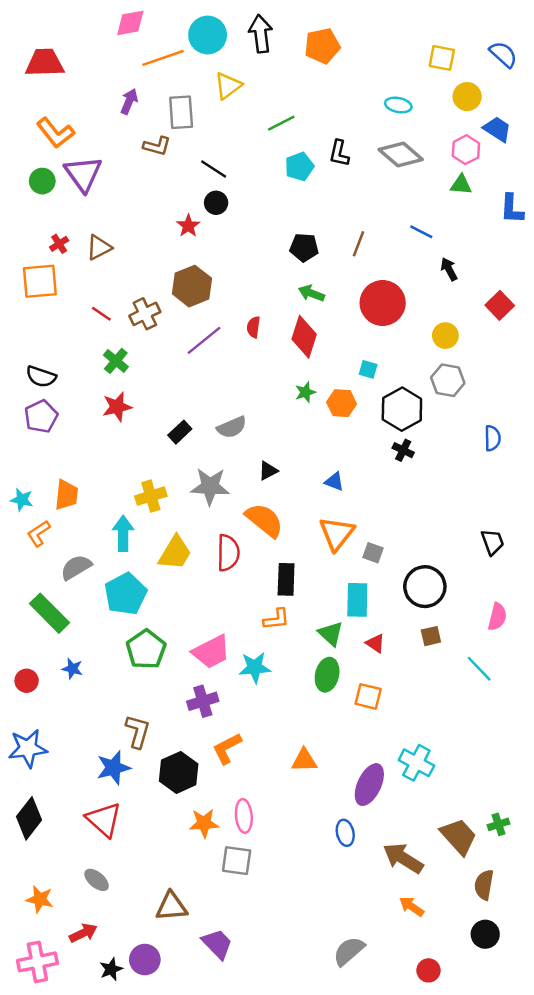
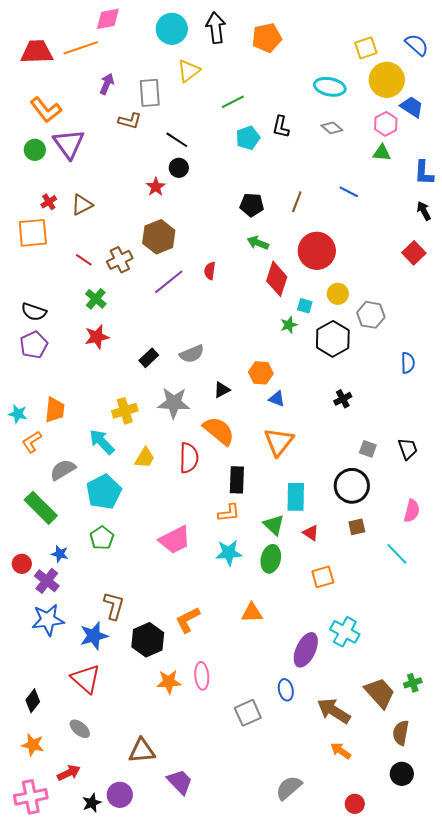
orange line: (163, 58) -> (81, 48), moved
yellow square: (442, 58) -> (366, 48), turned -30
yellow circle: (467, 97) -> (387, 80), size x1.5
cyan ellipse: (398, 105) -> (330, 87), size x1.4
gray diamond: (401, 154) -> (332, 128), size x0.6
black arrow: (449, 269) -> (424, 211), moved
yellow circle: (445, 336) -> (338, 294), moved
red diamond: (304, 337) -> (277, 279), moved
green star: (305, 392) -> (289, 325), moved
orange hexagon: (342, 403) -> (261, 373), moved
black cross: (403, 450) -> (343, 399), moved, turned 36
cyan arrow: (123, 533) -> (102, 442), turned -44
yellow trapezoid: (175, 553) -> (145, 458), size x0.7
gray square: (373, 553) -> (368, 449), moved
green pentagon: (146, 649) -> (102, 538), moved, size x0.7
cyan star: (255, 667) -> (229, 553), moved
orange square: (368, 696) -> (323, 577), moved, turned -30
purple cross: (203, 701) -> (47, 581), moved, turned -35
blue star: (28, 748) -> (48, 620), moved
orange triangle: (304, 760) -> (252, 613), moved
black diamond: (29, 818) -> (33, 701), moved, size x0.7
gray square: (237, 861) -> (248, 713), moved, turned -32

